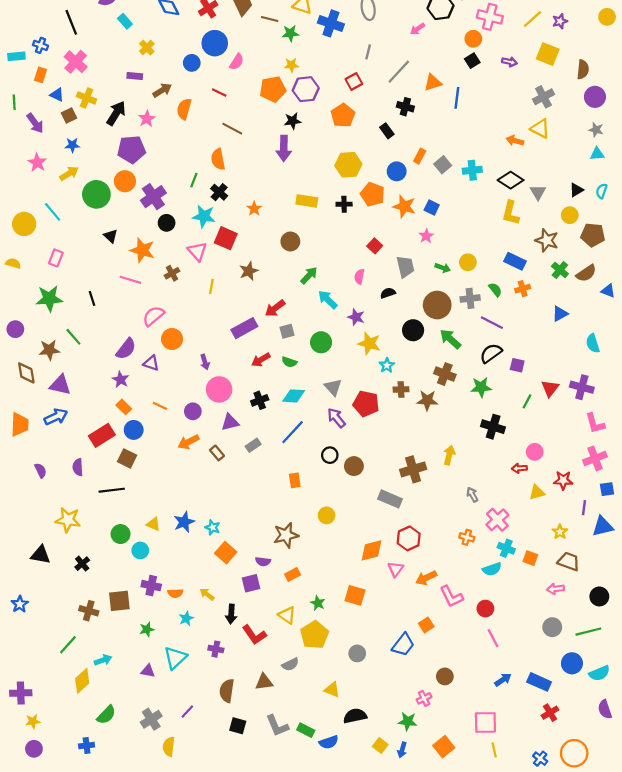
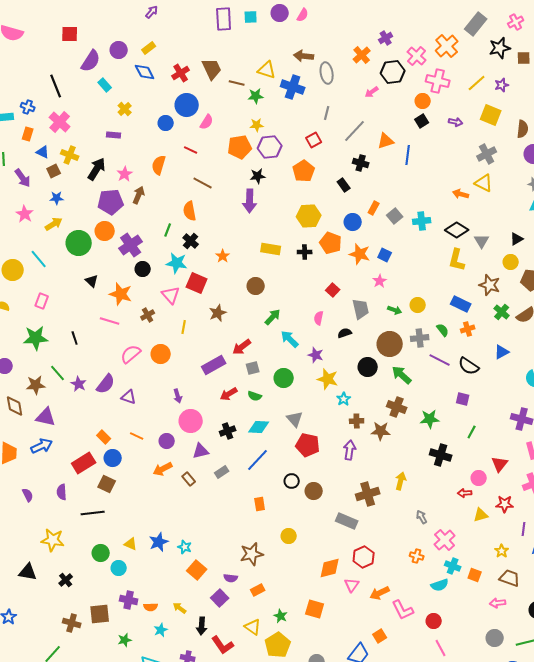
brown arrow: (162, 90) -> (139, 195), moved, turned -36
orange circle: (172, 339) -> (161, 354), moved
black semicircle: (491, 353) -> (469, 366), moved, turned -110
purple star: (121, 380) -> (79, 384), moved
red triangle: (550, 388) -> (500, 464), moved
red pentagon: (366, 404) -> (308, 445), moved
purple arrow: (336, 418) -> (350, 450), moved, turned 48
purple square: (251, 583) -> (220, 598), turned -30

